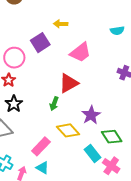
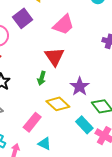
red triangle: (69, 83) -> (54, 57), turned -30
cyan triangle: (42, 168) -> (45, 144), moved

